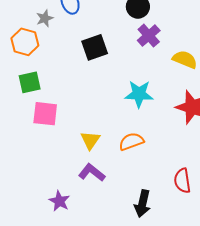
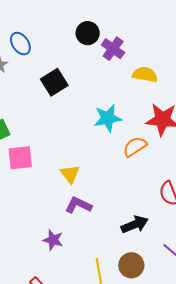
purple cross: (149, 36) -> (113, 49), moved
orange semicircle: (131, 142) -> (135, 147), moved
black arrow: (142, 204) -> (135, 224), turned -112

